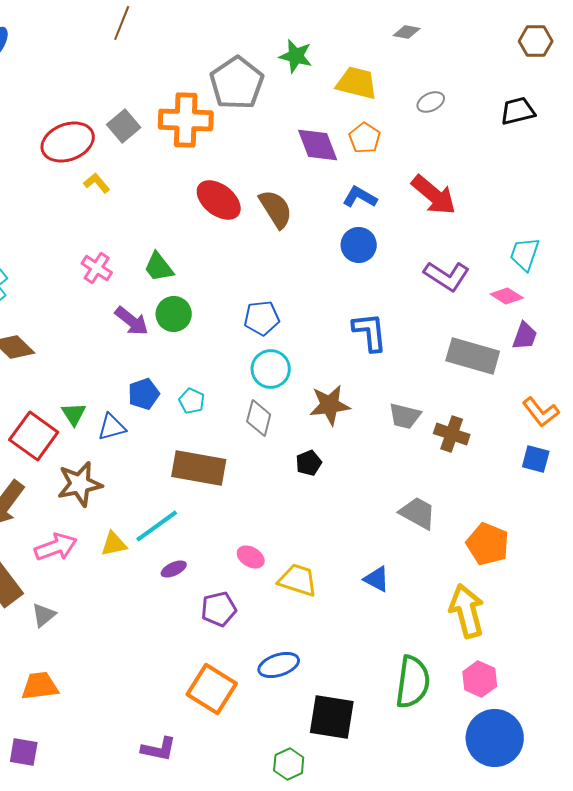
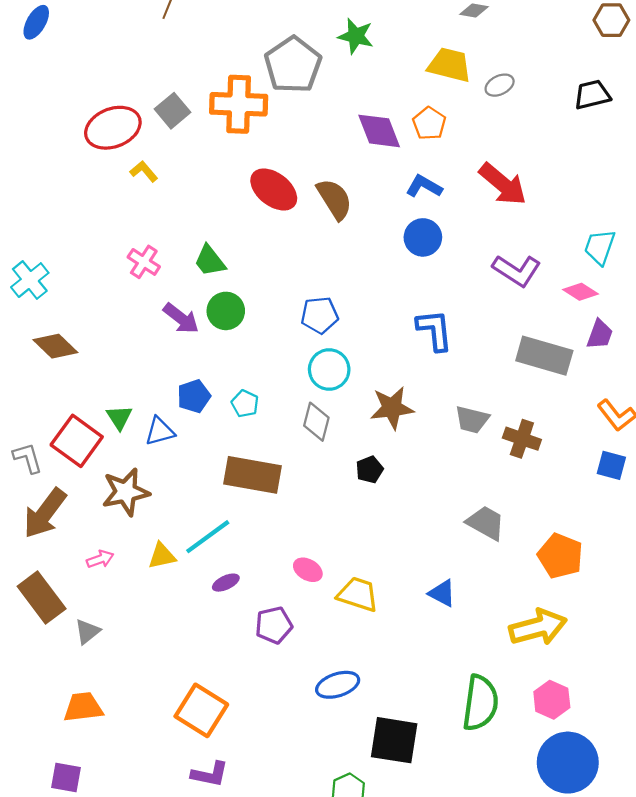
yellow trapezoid: (357, 83) -> (450, 65), moved
pink arrow: (56, 547) -> (100, 559), size x0.6
yellow arrow: (467, 611) -> (538, 627), turned 90
orange square: (212, 689) -> (201, 710), moved

